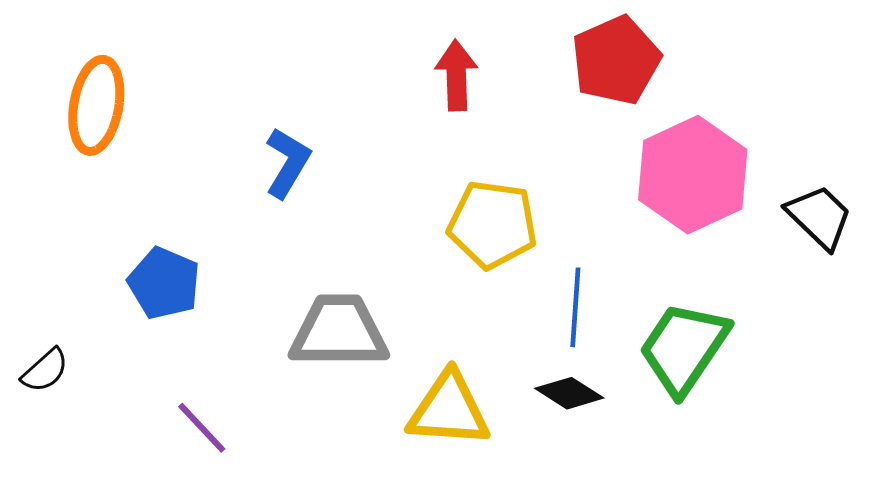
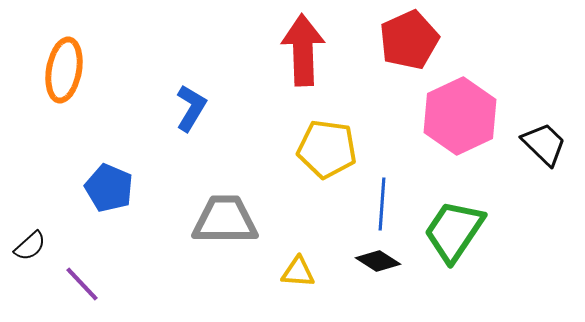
red arrow: (456, 75) -> (303, 50), size x1.5
yellow triangle: (449, 410) -> (298, 272), size x0.6
purple line: (202, 428) -> (82, 284), moved

